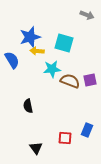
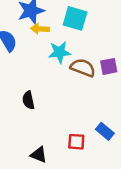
blue rectangle: (87, 130) -> (105, 131), turned -72
black triangle: (36, 148) -> (39, 155), turned -32

